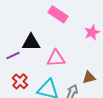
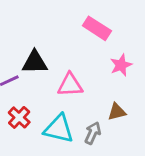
pink rectangle: (58, 14) -> (97, 28), moved
pink star: (92, 32) -> (121, 65), moved

